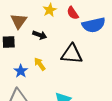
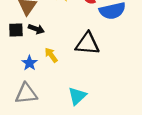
black arrow: (40, 35) -> (36, 29), moved

